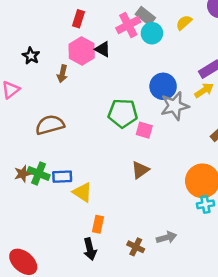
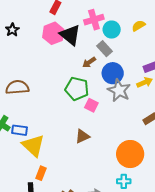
gray rectangle: (145, 16) -> (104, 49), moved
black triangle: (103, 49) -> (70, 35), size x1.6
brown arrow: (62, 74) -> (89, 62), moved, turned 32
gray star: (175, 106) -> (119, 90), turned 30
yellow triangle: (82, 192) -> (33, 146), size x1.4
cyan cross: (205, 204) -> (124, 181), moved

